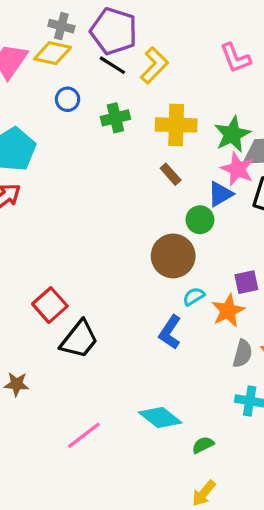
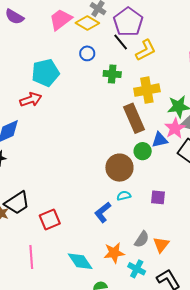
yellow cross: (176, 125) -> (147, 90), turned -30
brown rectangle: (171, 174) -> (134, 118), size x2.0
red square: (50, 305) -> (50, 220), moved
orange star: (228, 311) -> (114, 253), moved
black trapezoid: (79, 339) -> (17, 203), moved
pink line: (84, 435) -> (31, 257), turned -75

